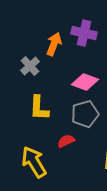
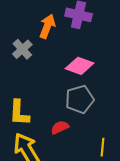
yellow L-shape: (39, 108) -> (19, 113), moved

